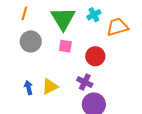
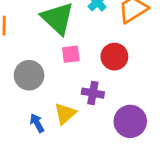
gray circle: (31, 41) -> (29, 75), moved
purple cross: (85, 82) -> (93, 93), moved

